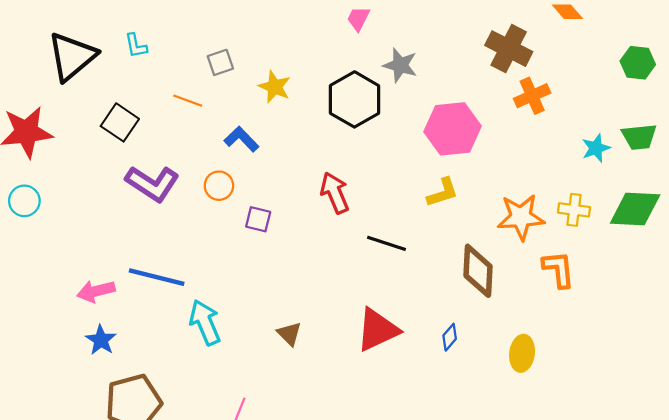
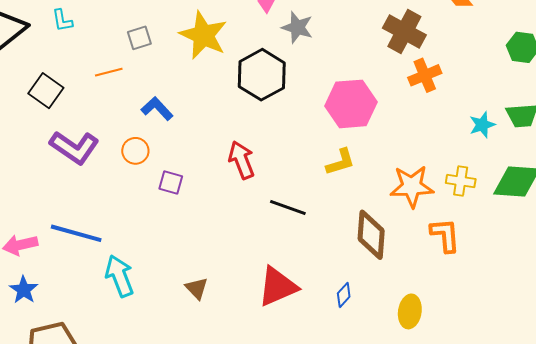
gray star: (400, 65) -> (297, 27), moved
yellow star: (275, 87) -> (203, 35), moved, size x1.6
orange line: (188, 101) -> (109, 72), turned -36

